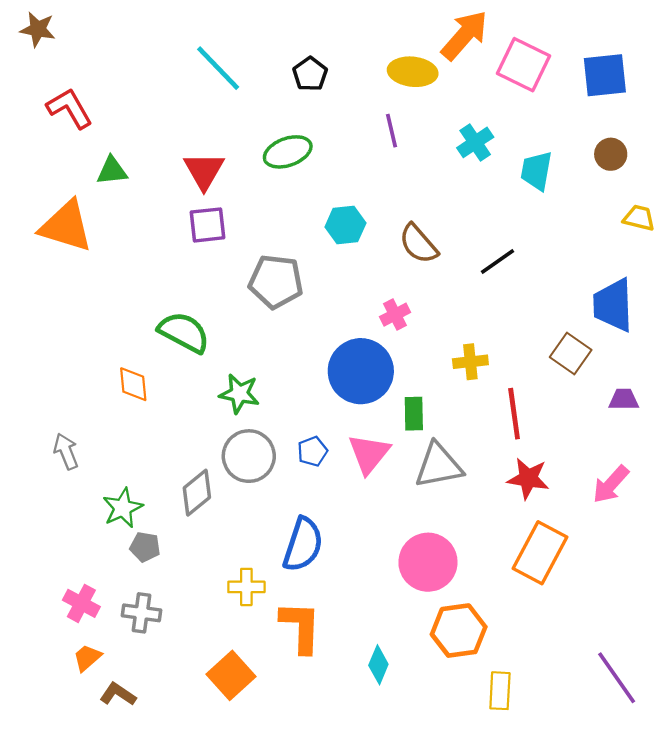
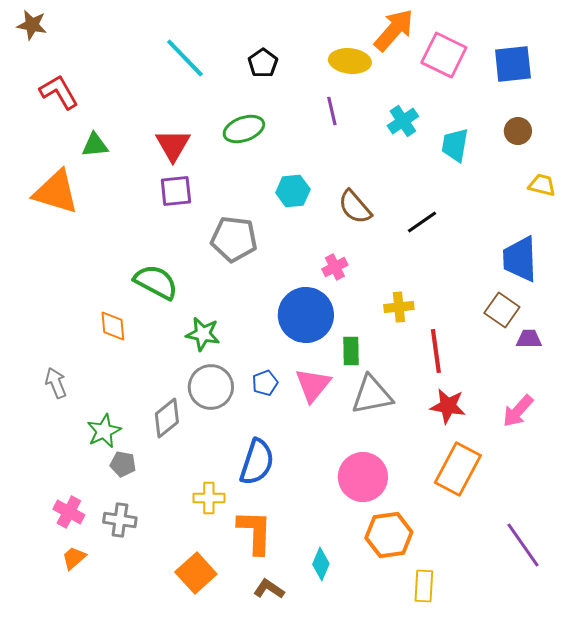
brown square: (571, 353) -> (502, 310), moved
purple line: (617, 678) -> (523, 545), moved
brown L-shape: (118, 694) -> (269, 589), moved

